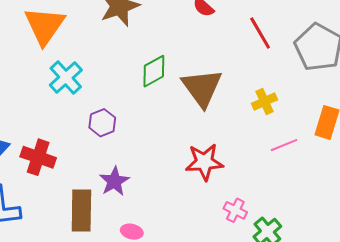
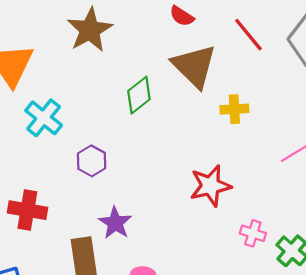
brown triangle: (202, 88) -> (194, 66), moved
yellow cross: (264, 102) -> (234, 109), moved, turned 30

